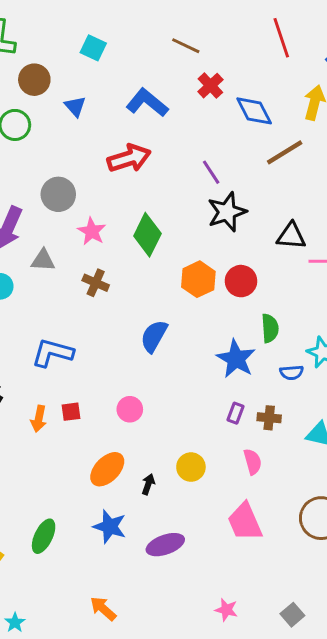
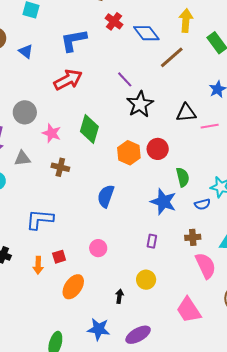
blue L-shape: (147, 103) -> (74, 40), turned -40
purple rectangle: (235, 413) -> (152, 241), moved
pink semicircle: (253, 462) -> (206, 266), moved, size x1.5
orange ellipse: (107, 469) -> (73, 287), moved

